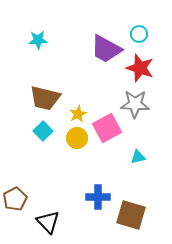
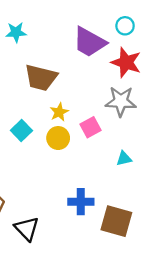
brown trapezoid: (45, 98) -> (41, 78), moved
pink square: (107, 128) -> (90, 127), size x0.7

